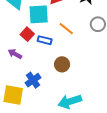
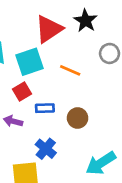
red square: (27, 34) -> (22, 91), turned 32
blue rectangle: (45, 40) -> (45, 108), moved

